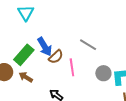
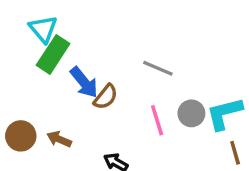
green rectangle: (24, 55) -> (53, 54), moved
pink line: (72, 67) -> (157, 120), moved

